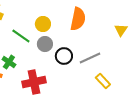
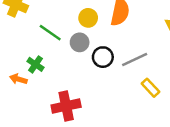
yellow circle: (43, 24) -> (88, 18), moved
red cross: (34, 82) -> (66, 106), moved

